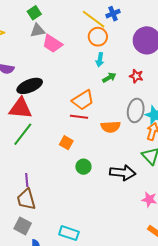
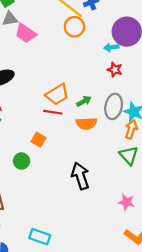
cyan arrow: (100, 60) -> (111, 47), moved, turned 72
green arrow: (109, 78) -> (84, 101), moved
green circle: (83, 167) -> (22, 161), moved
black arrow: (123, 173) -> (80, 176), moved, turned -115

